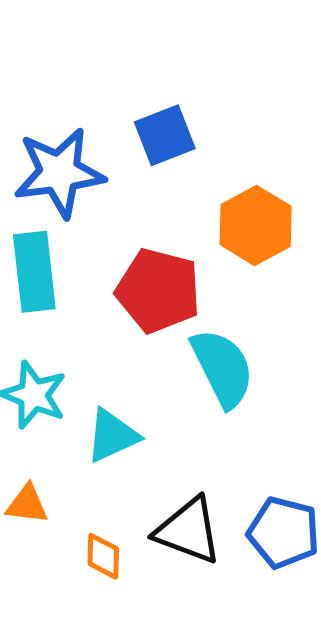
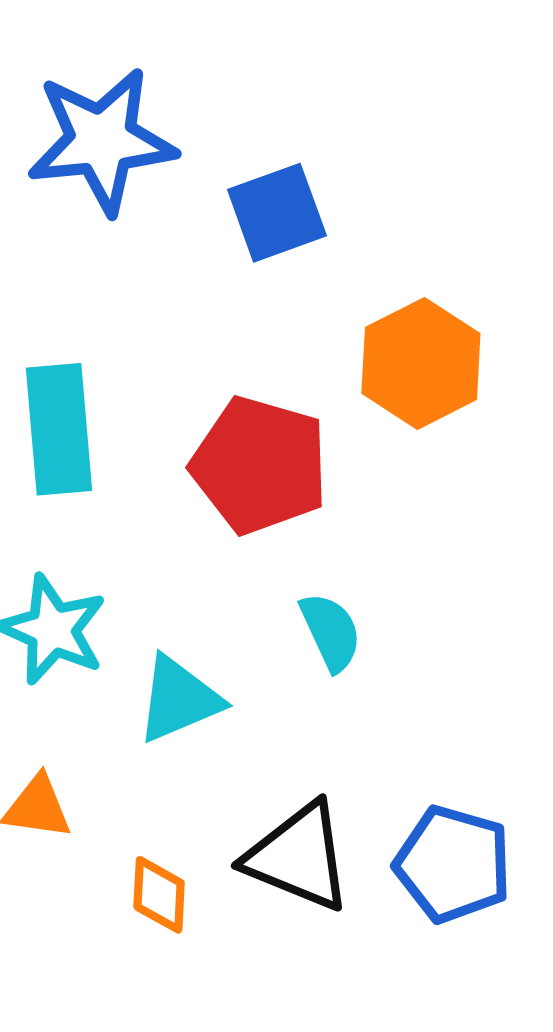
blue star: (59, 173) -> (102, 141), moved
cyan semicircle: (223, 368) -> (331, 632), moved, size x0.6

